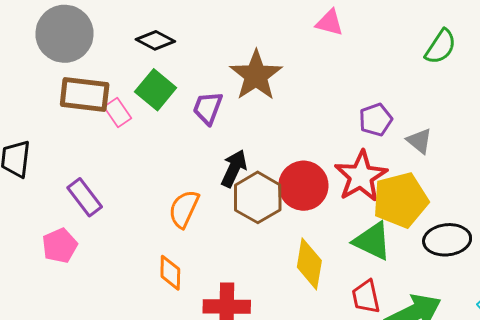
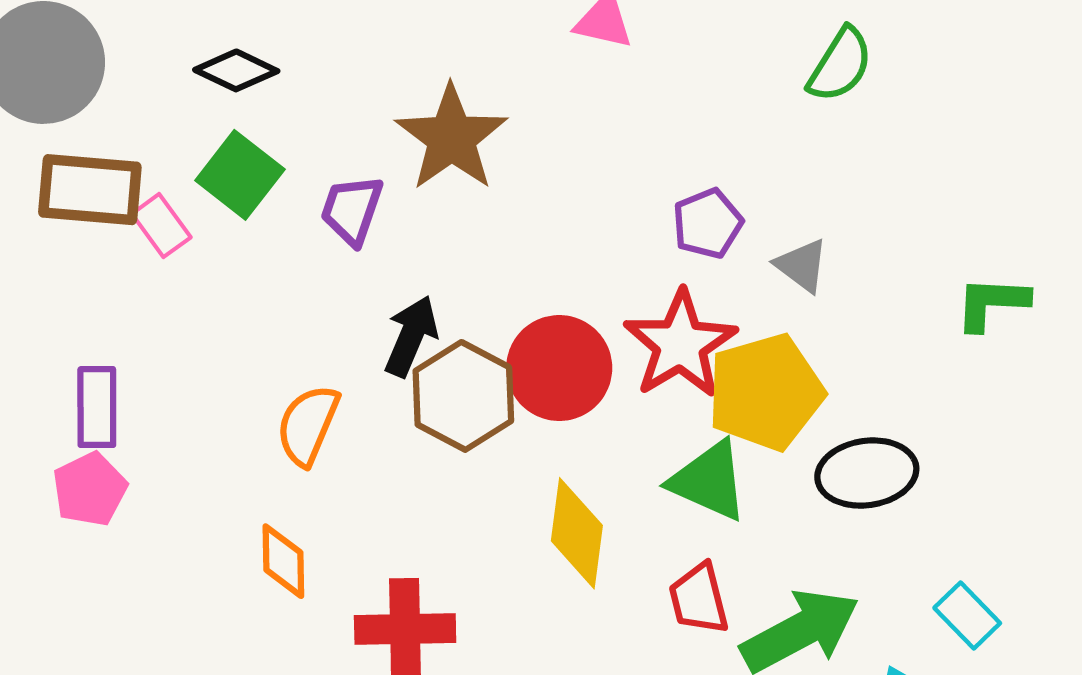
purple rectangle: (85, 197) -> (97, 407), turned 39
pink pentagon: (60, 246) -> (90, 489), moved

